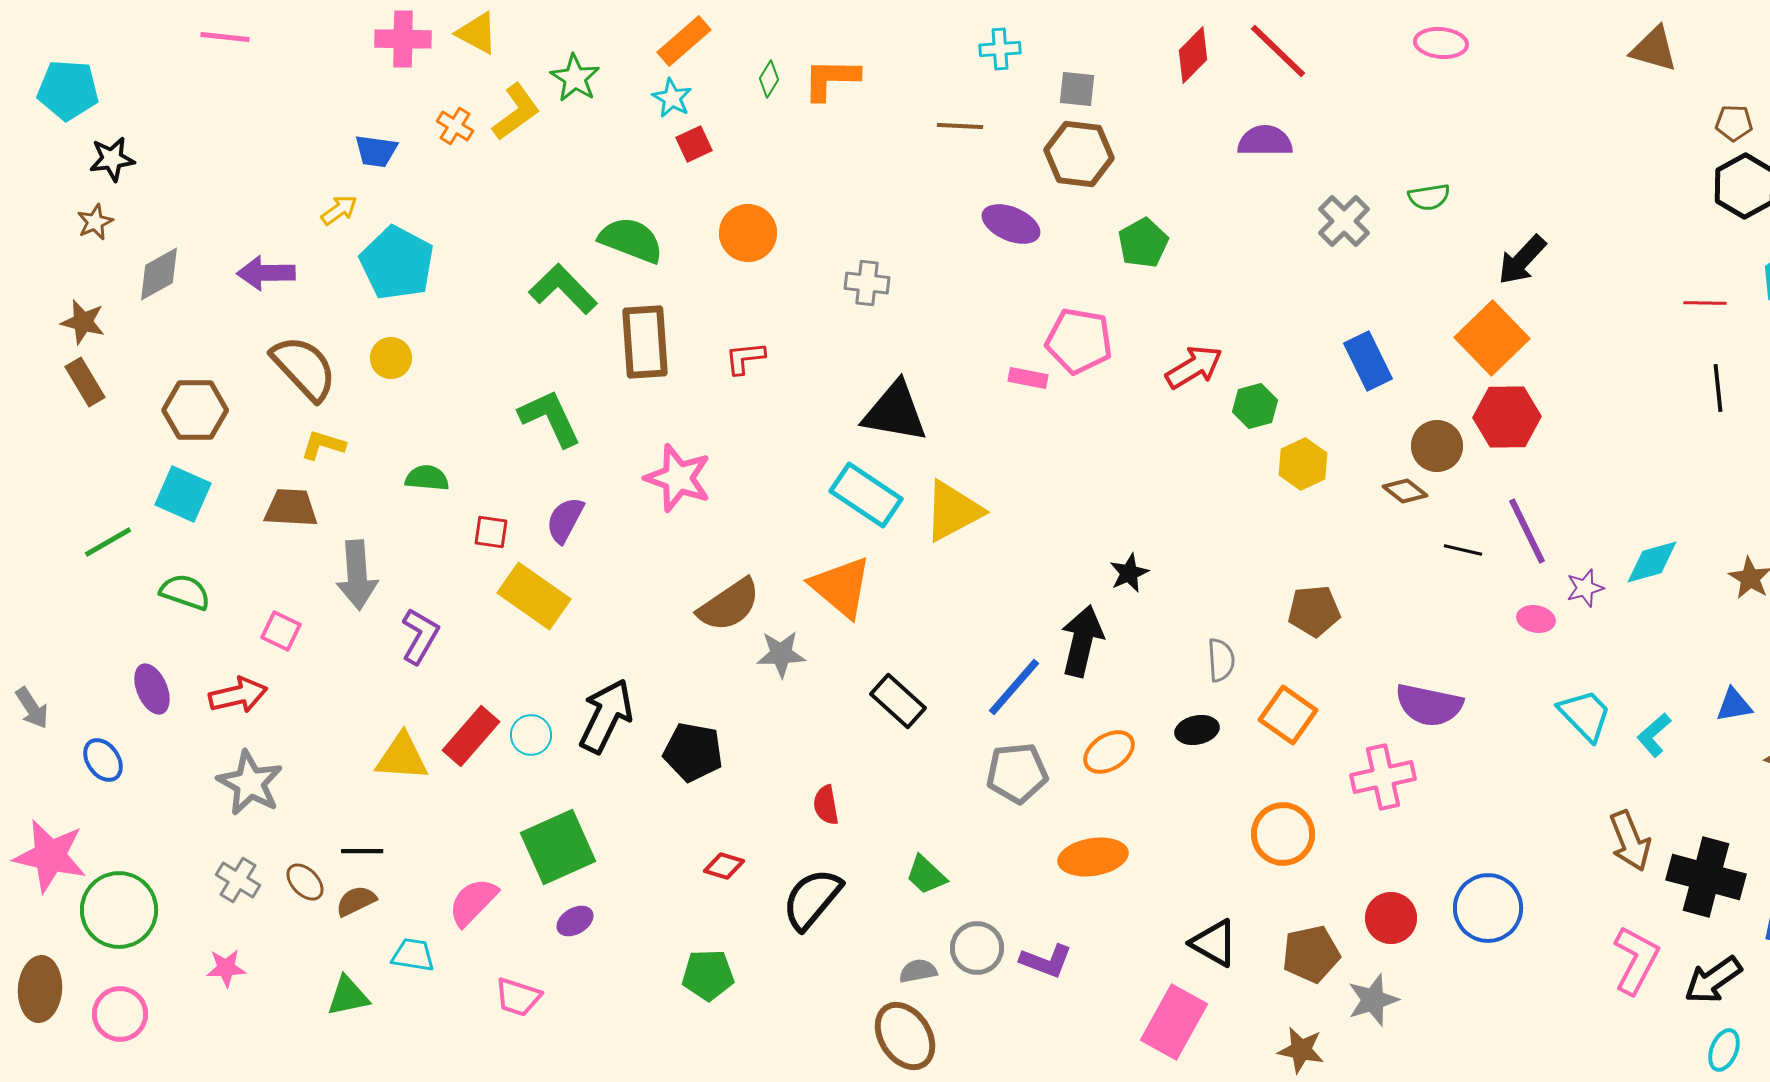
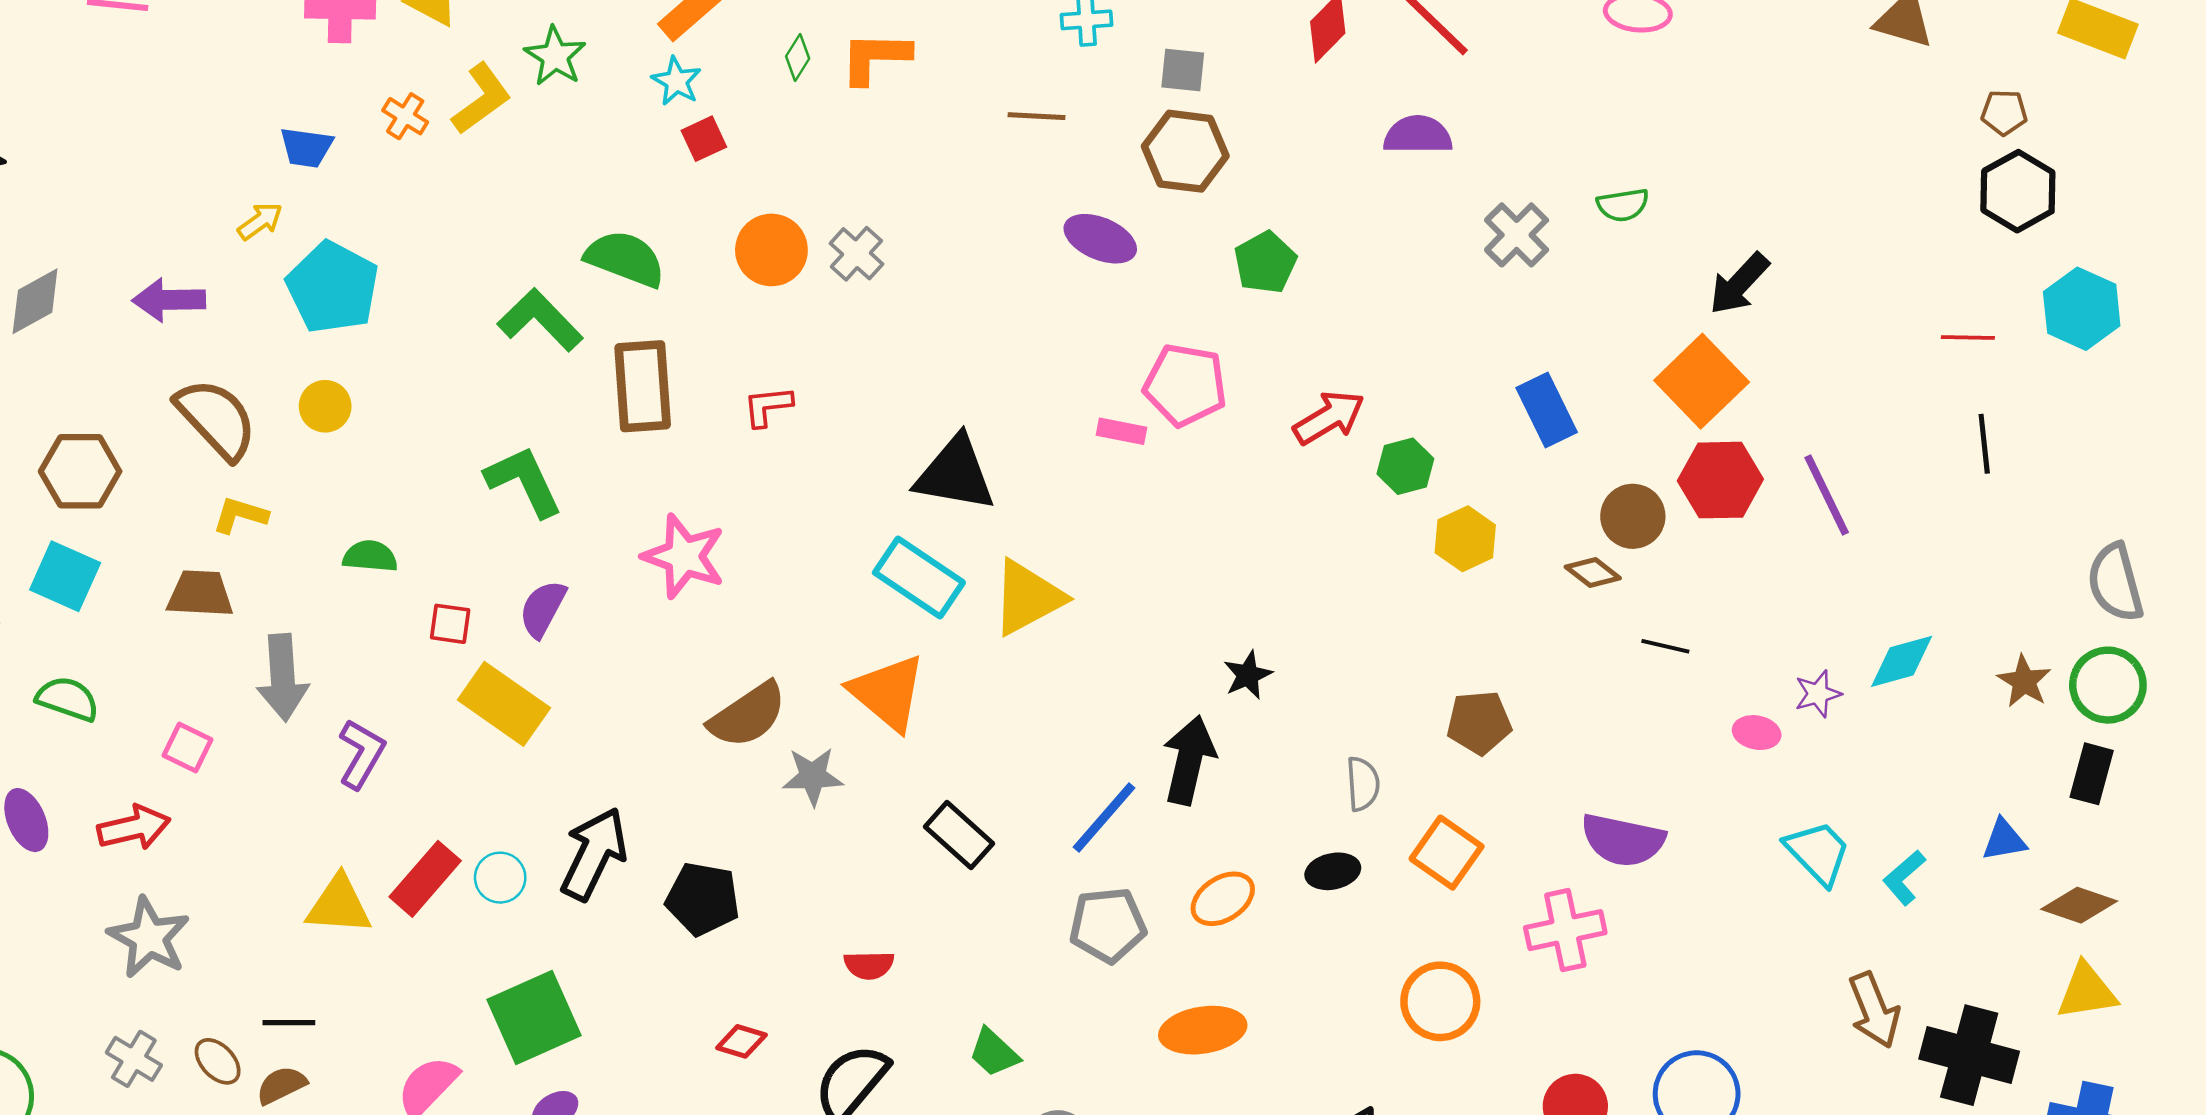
gray cross: (867, 283) -> (856, 254), moved, turned 36
purple line: (1527, 531) -> (1827, 495), moved
red semicircle: (826, 805) -> (869, 965), turned -81

